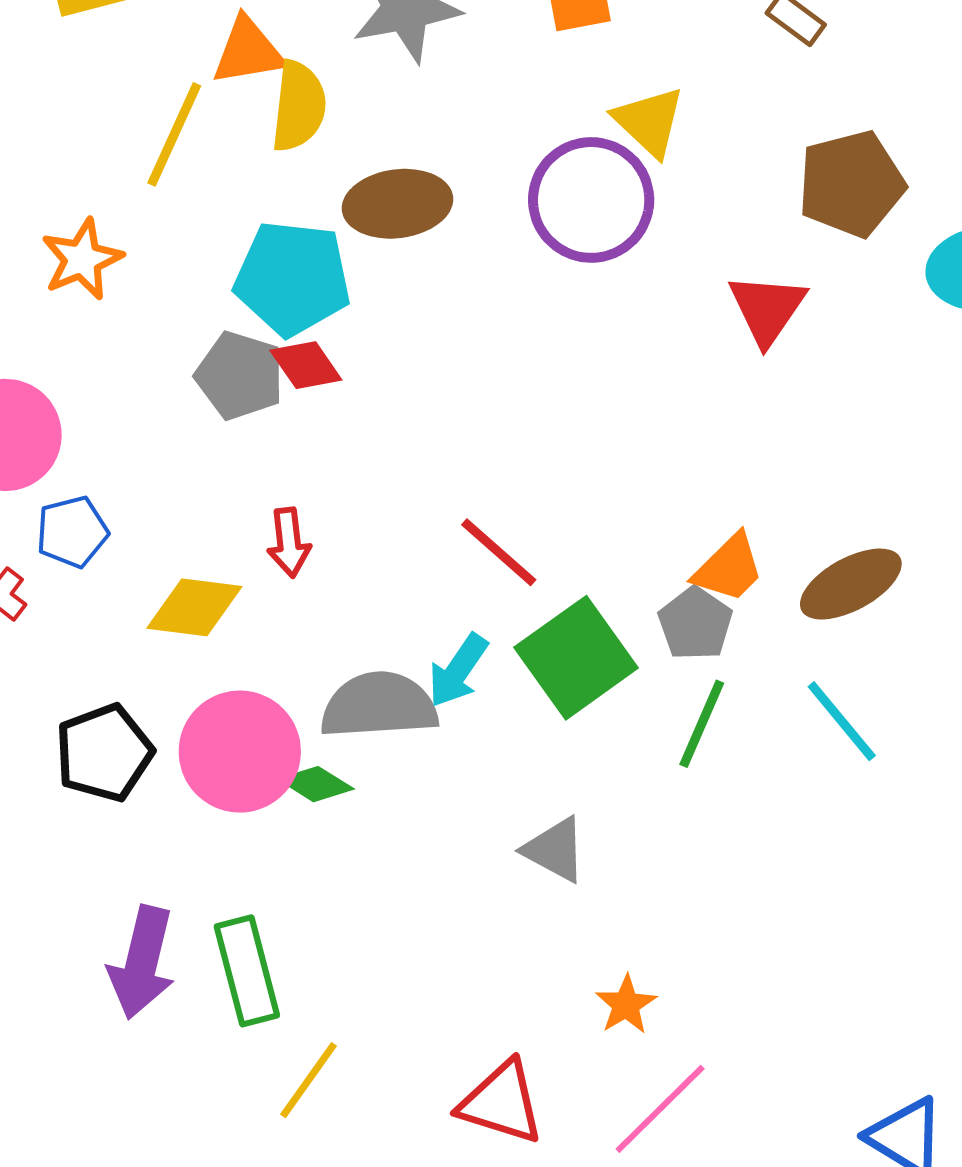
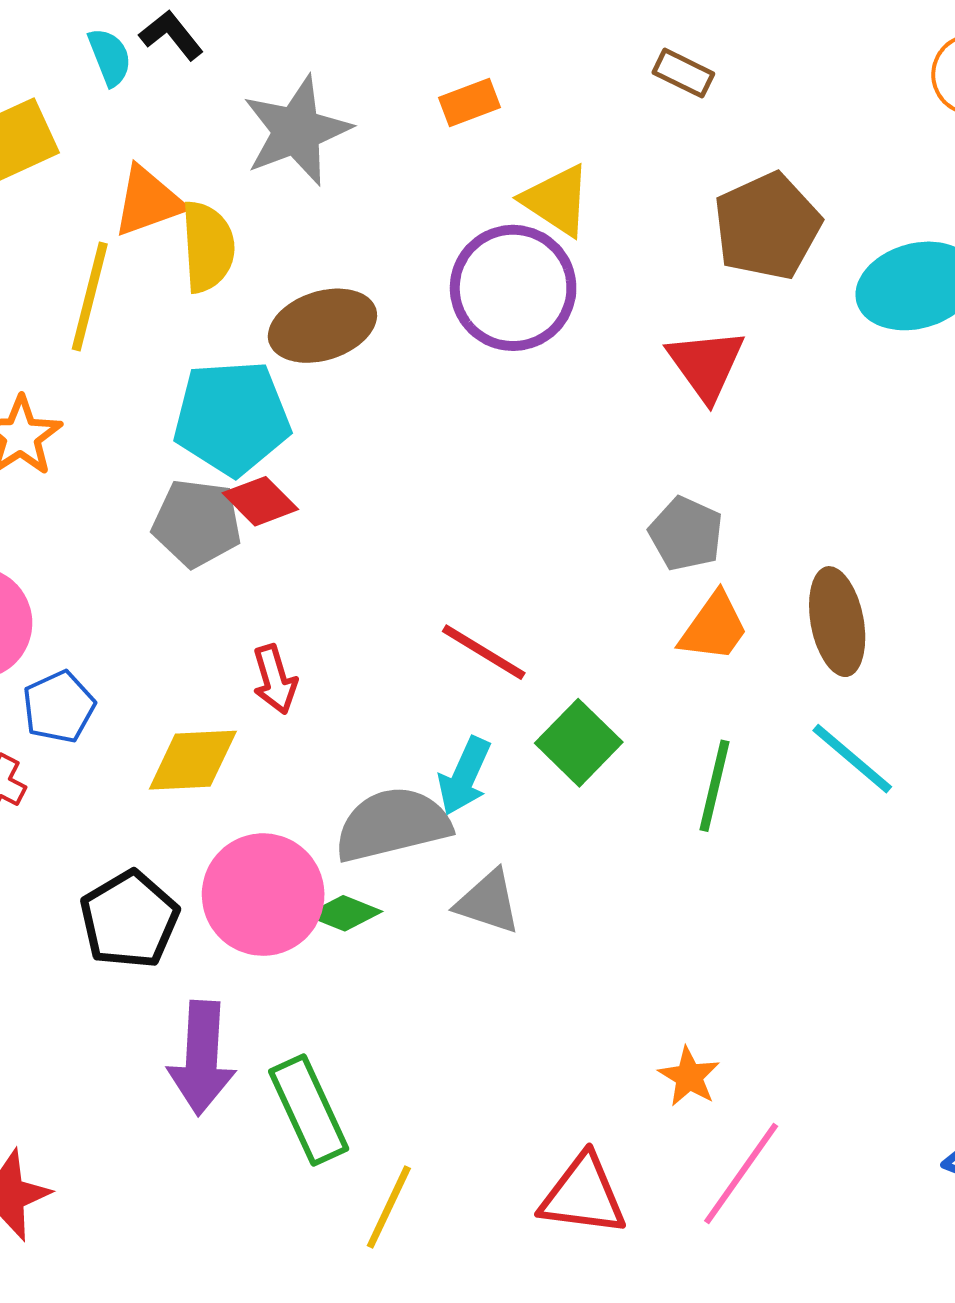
brown ellipse: (851, 584) -> (837, 622), turned -62
gray pentagon: (695, 624) -> (686, 534), moved
green square: (576, 658) -> (579, 743), size x0.7
gray triangle: (555, 850) -> (488, 902), moved
purple arrow: (142, 963) -> (202, 1058), moved

